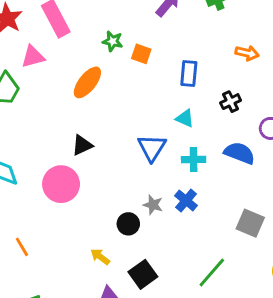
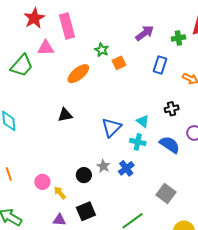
orange square: (141, 54) -> (119, 63), turned 32
blue rectangle: (189, 74) -> (160, 65), moved
cyan triangle: (185, 118) -> (143, 121), moved
pink circle: (61, 184) -> (42, 182), moved, size x0.6

